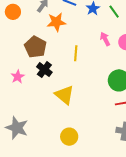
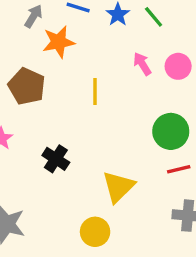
black cross: (44, 70) -> (56, 159), moved
yellow triangle: (64, 95) -> (118, 187), moved, turned 40

